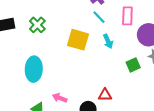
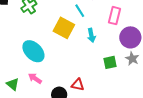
cyan line: (99, 17) -> (80, 11), moved
cyan ellipse: (34, 69) -> (33, 51), moved, turned -60

